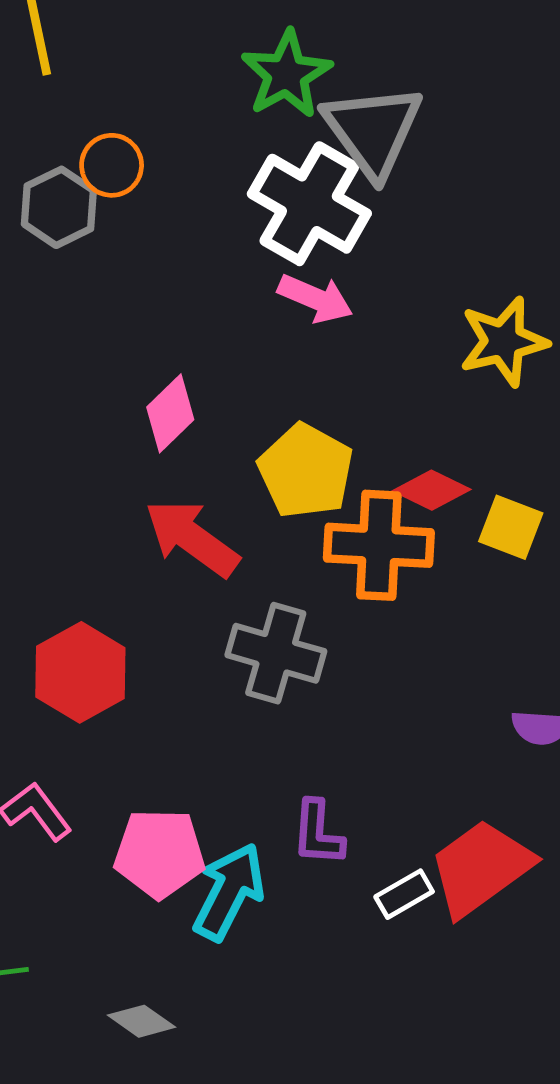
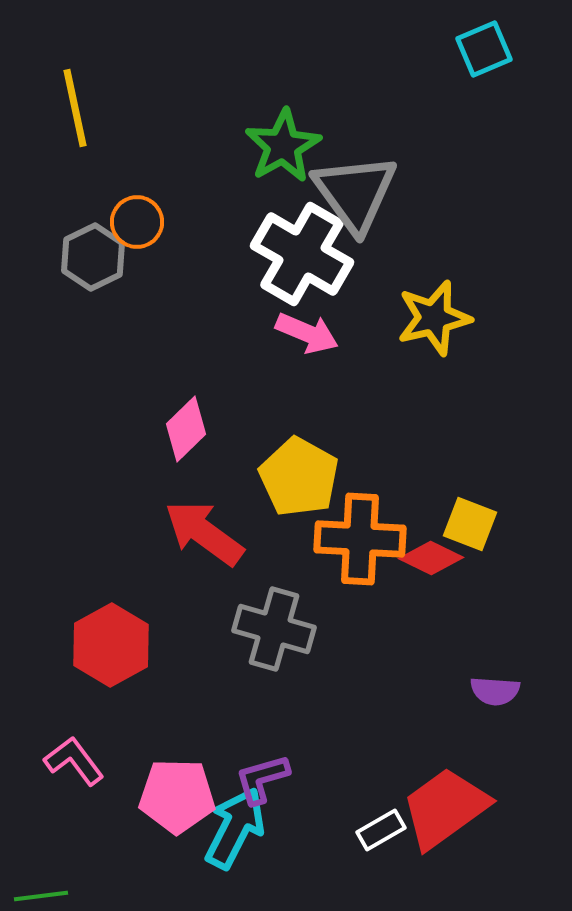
yellow star: (504, 342) -> (434, 318), moved
red diamond: (432, 490) -> (431, 558), moved
purple L-shape: (318, 833) -> (262, 779), moved, turned 70

